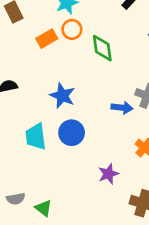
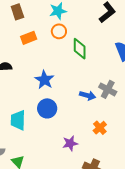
orange rectangle: (47, 39) -> (29, 38), moved
cyan trapezoid: (36, 137) -> (18, 120), moved

